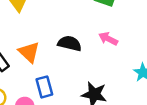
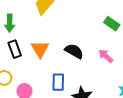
blue rectangle: (44, 87) -> (58, 82), moved

